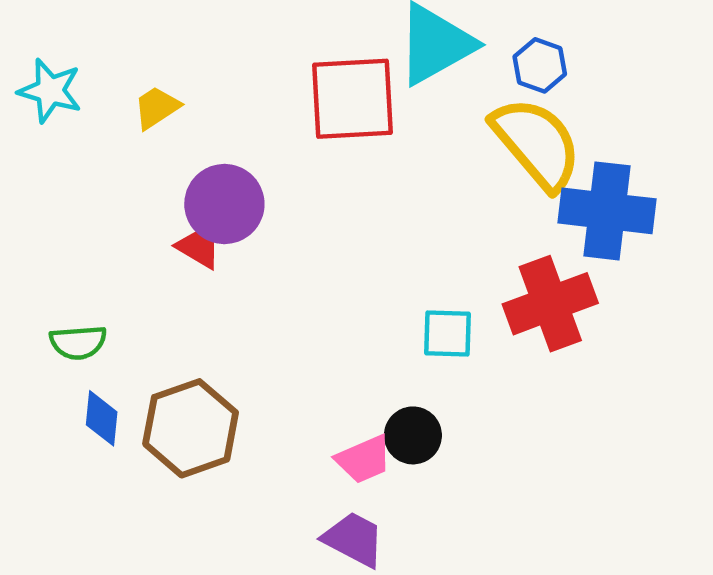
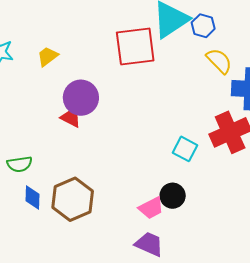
blue hexagon: (540, 65) -> (203, 26), moved
yellow semicircle: (537, 143) -> (219, 61), size x0.6
cyan square: (448, 334) -> (185, 149), turned 30

